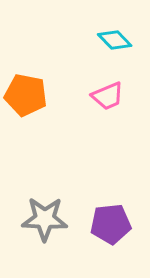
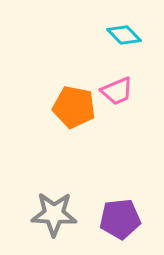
orange pentagon: (26, 95) -> (74, 107), moved

